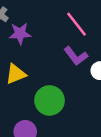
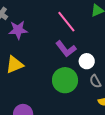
green circle: (50, 100) -> (65, 80), moved

